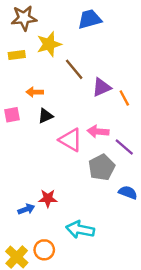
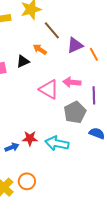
orange arrow: (35, 92) -> (40, 49), moved, turned 32
black triangle: (45, 116) -> (23, 61), moved
purple line: (124, 147) -> (94, 95), turned 48
cyan arrow: (80, 230) -> (57, 143), moved

